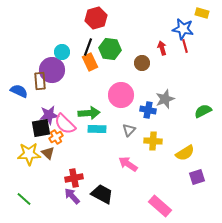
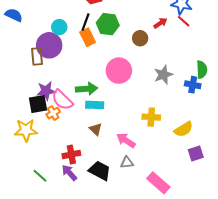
red line: (185, 46) -> (184, 21), turned -32
red arrow: (162, 48) -> (160, 23), turned 72
blue semicircle: (19, 91) -> (14, 15), moved
blue cross: (148, 110) -> (193, 85), moved
green semicircle: (203, 111) -> (202, 70), moved, turned 114
gray triangle: (129, 130) -> (127, 163), moved, turned 40
brown triangle: (48, 153) -> (96, 129), moved
green line: (24, 199) -> (40, 176), moved

